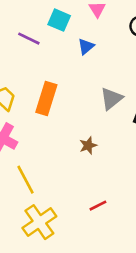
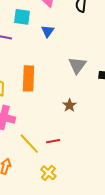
red line: (98, 206) -> (53, 141), moved, turned 32
yellow cross: (39, 222) -> (48, 173), size x0.6

